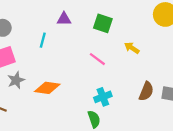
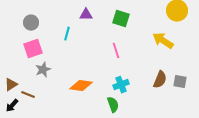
yellow arrow: (132, 48) -> (163, 41), moved, size x1.5
pink line: (97, 59) -> (116, 51), turned 35
orange diamond: (47, 88) -> (81, 86), moved

